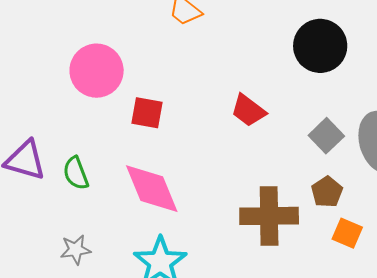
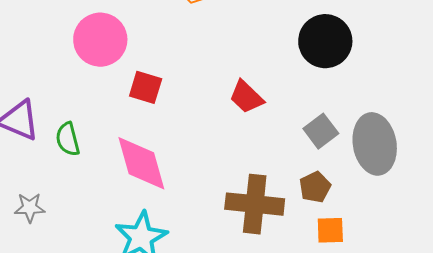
orange square: (347, 233) -> (330, 230), turned -32
gray star: (76, 250) -> (30, 208), moved

